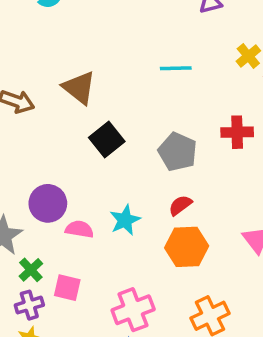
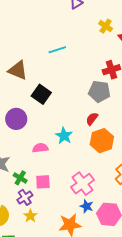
cyan line: (176, 68) -> (57, 50), moved
gray pentagon: (178, 152) -> (99, 92), moved
purple circle: (48, 203) -> (16, 119), moved

